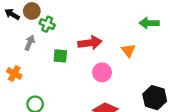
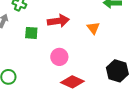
pink circle: (102, 72) -> (59, 57), moved

